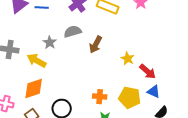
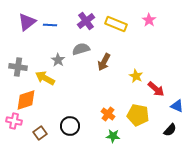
orange diamond: (34, 89) -> (26, 100), moved
blue triangle: (154, 92) -> (177, 106), moved
orange cross: (100, 97) -> (108, 114), turned 32

